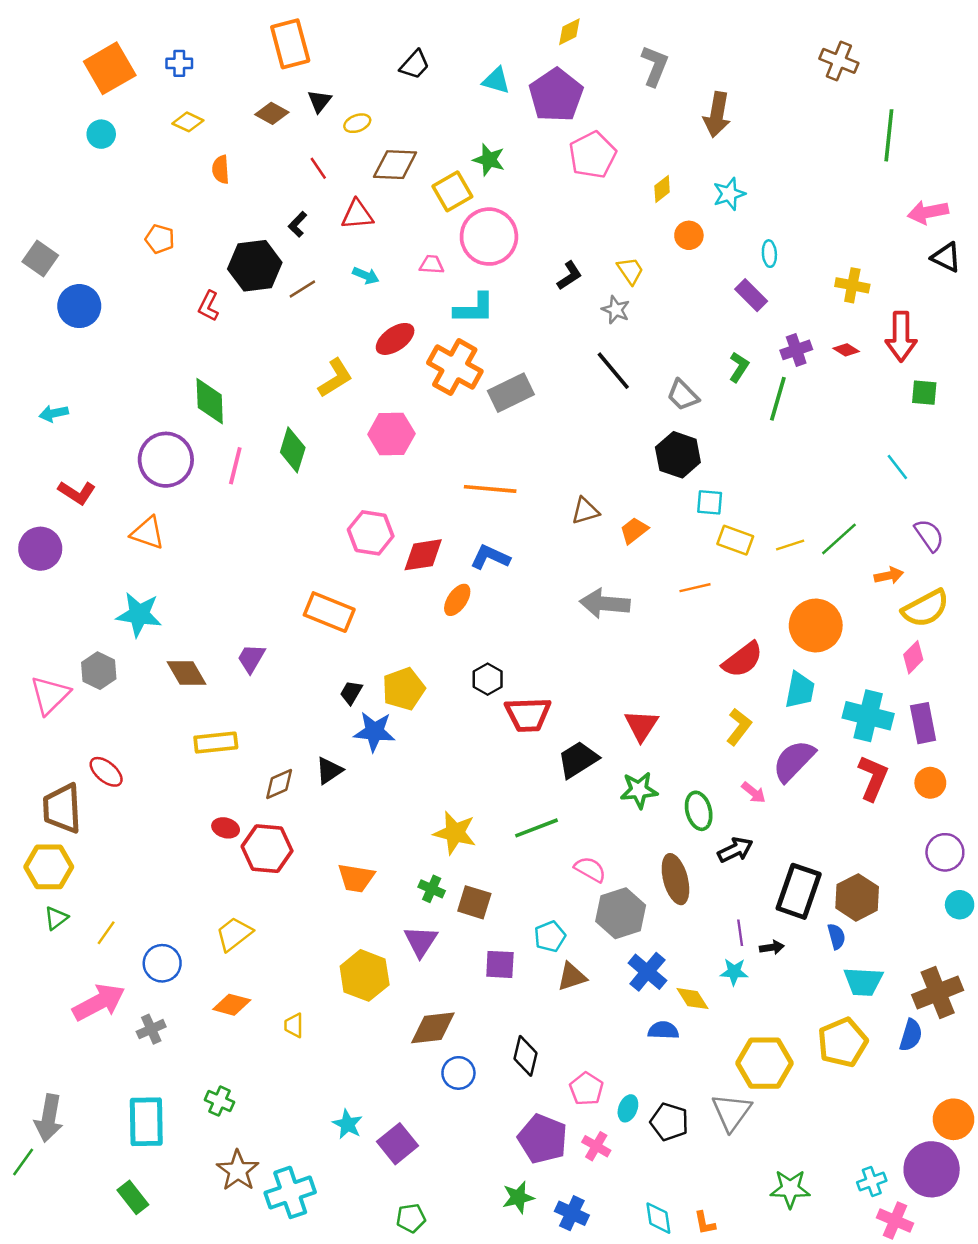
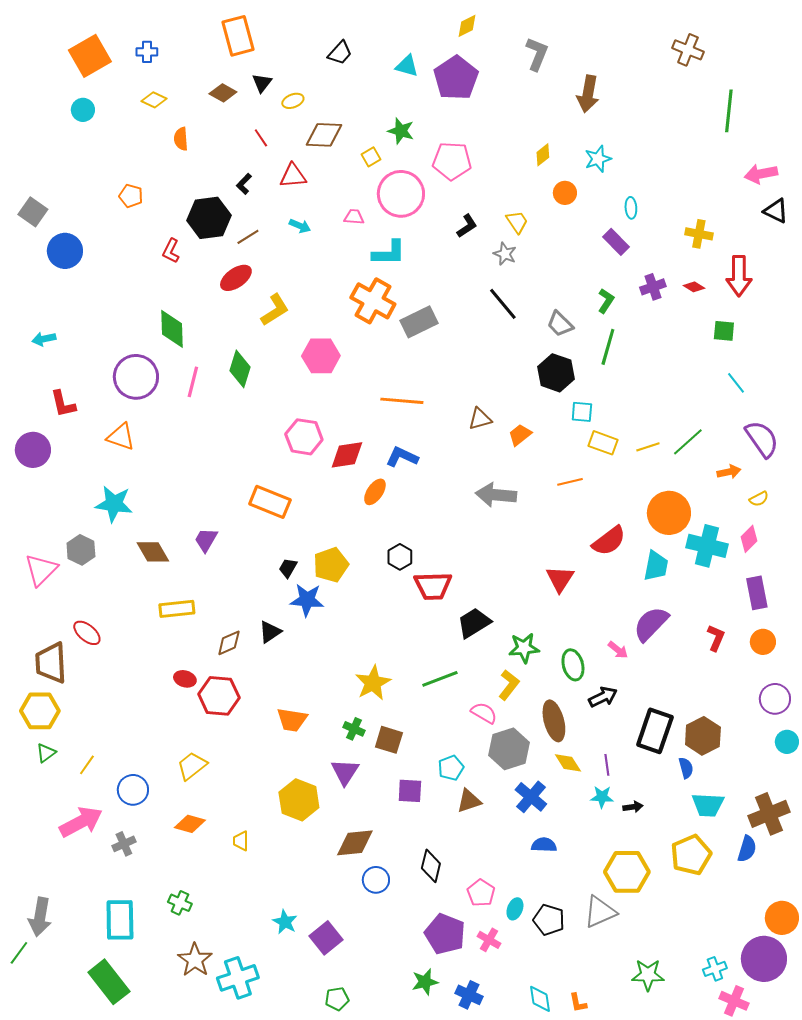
pink pentagon: (593, 155) -> (452, 161), moved, turned 30
yellow square: (452, 191) -> (371, 157), size x0.6
red ellipse: (395, 339) -> (236, 278), moved
green square: (924, 393) -> (724, 331), moved
green line: (778, 399) -> (608, 347), moved
red L-shape: (77, 493) -> (63, 404), turned 44
purple semicircle: (929, 535) -> (762, 439), size x1.4
yellow semicircle: (925, 608) -> (759, 499), size x0.5
cyan cross: (868, 716) -> (707, 546), moved
red triangle: (641, 725) -> (560, 579), moved
yellow L-shape: (739, 727) -> (509, 685), moved
red L-shape: (873, 778) -> (716, 638), size x0.7
yellow star: (455, 833) -> (373, 683), turned 30
black arrow: (772, 947) -> (633, 807), moved
yellow diamond: (693, 999) -> (568, 763), moved
gray triangle: (732, 1112) -> (600, 912), turned 30
green rectangle: (133, 1197) -> (109, 982), size x1.6

